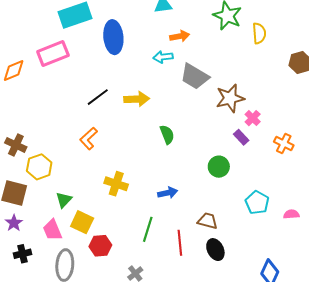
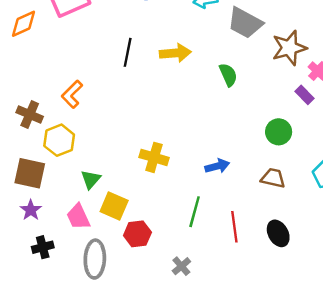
black line: (98, 97) -> (128, 52), turned -40
green semicircle: (167, 135) -> (228, 75), moved
orange L-shape: (89, 138) -> (72, 94), moved
brown trapezoid: (208, 221) -> (273, 178), moved

